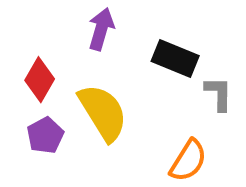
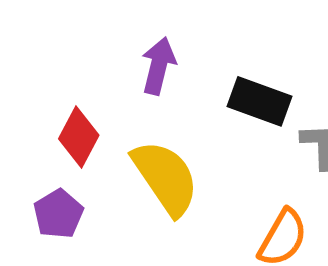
purple pentagon: (45, 135) -> (58, 214), moved

